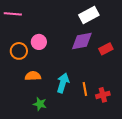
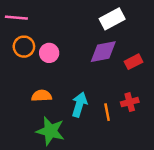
orange circle: (19, 51) -> (24, 47), moved
red cross: (103, 95) -> (130, 102), moved
green star: (40, 104) -> (50, 131), size x1.6

